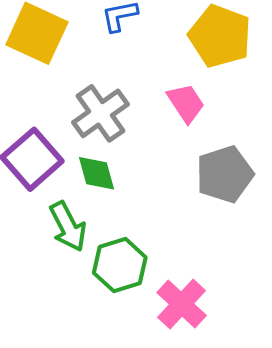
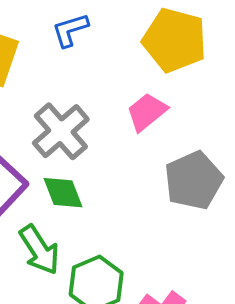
pink trapezoid: (186, 103) -> (147, 112), turned -90

